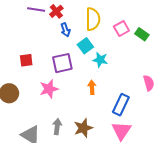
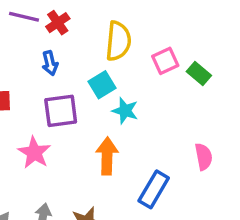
blue arrow: (65, 30) -> (50, 63), moved
orange arrow: (92, 87) -> (107, 156), size x1.5
pink star: (49, 89) -> (34, 153), turned -30

